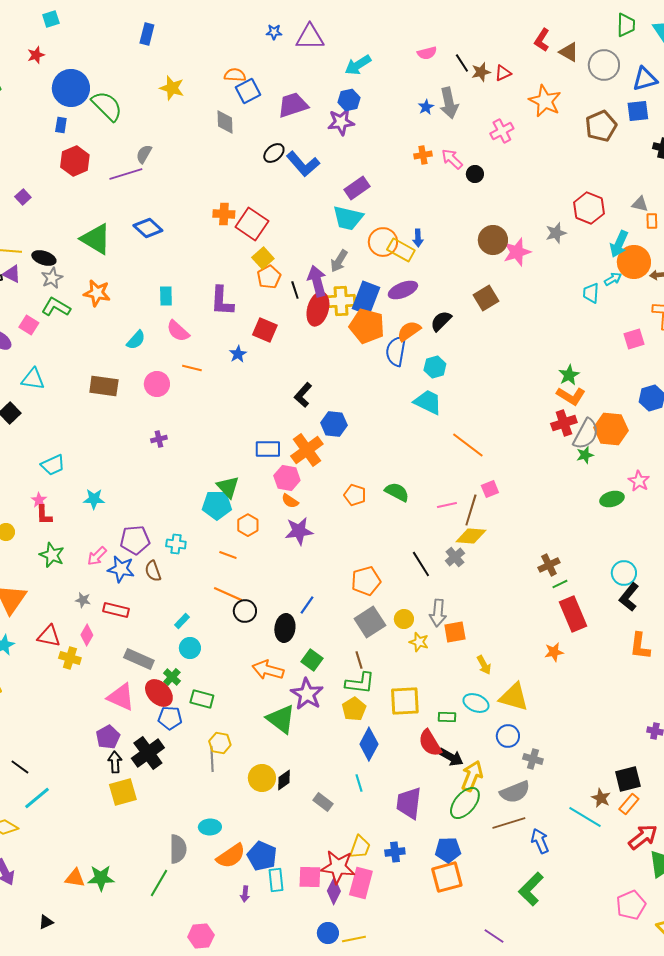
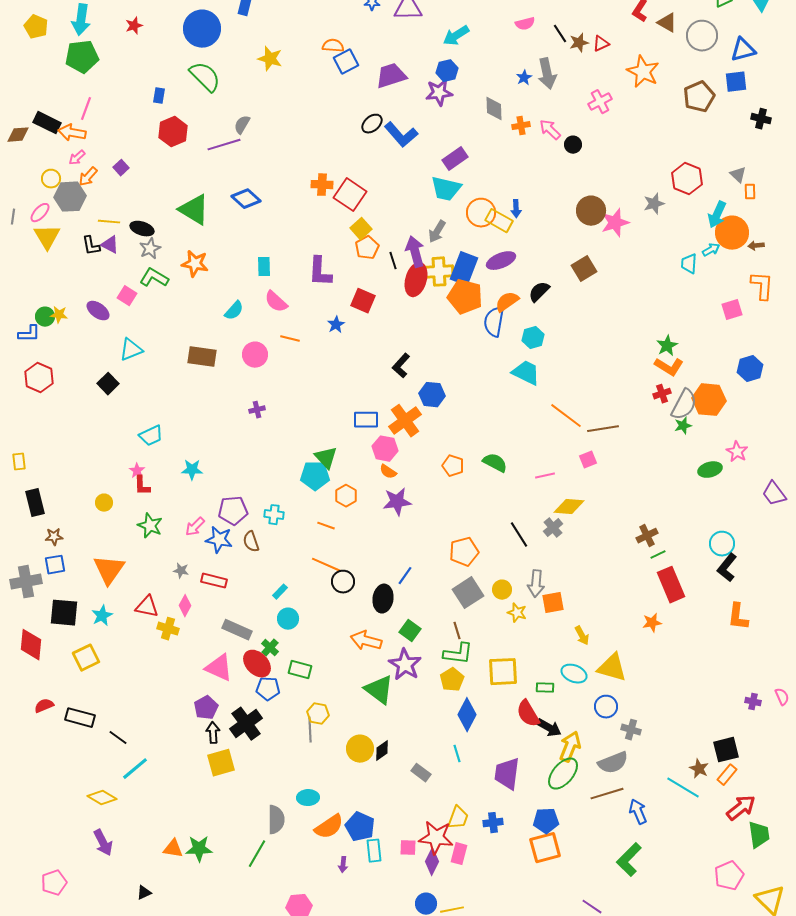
blue circle: (71, 88) -> (202, 29), moved
gray diamond: (225, 122) -> (494, 109), moved
gray triangle: (640, 204) -> (738, 175), turned 30
cyan triangle: (33, 379) -> (131, 350), turned -30
red cross: (564, 423) -> (662, 394), size x0.7
brown line: (471, 510) -> (603, 429), moved, turned 64
pink square: (310, 877) -> (408, 848), size x0.7
pink rectangle: (361, 883) -> (459, 854), size x0.7

